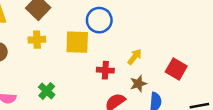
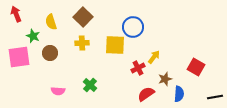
yellow arrow: (135, 57) -> (154, 57), moved
red cross: (105, 70) -> (138, 68), turned -32

